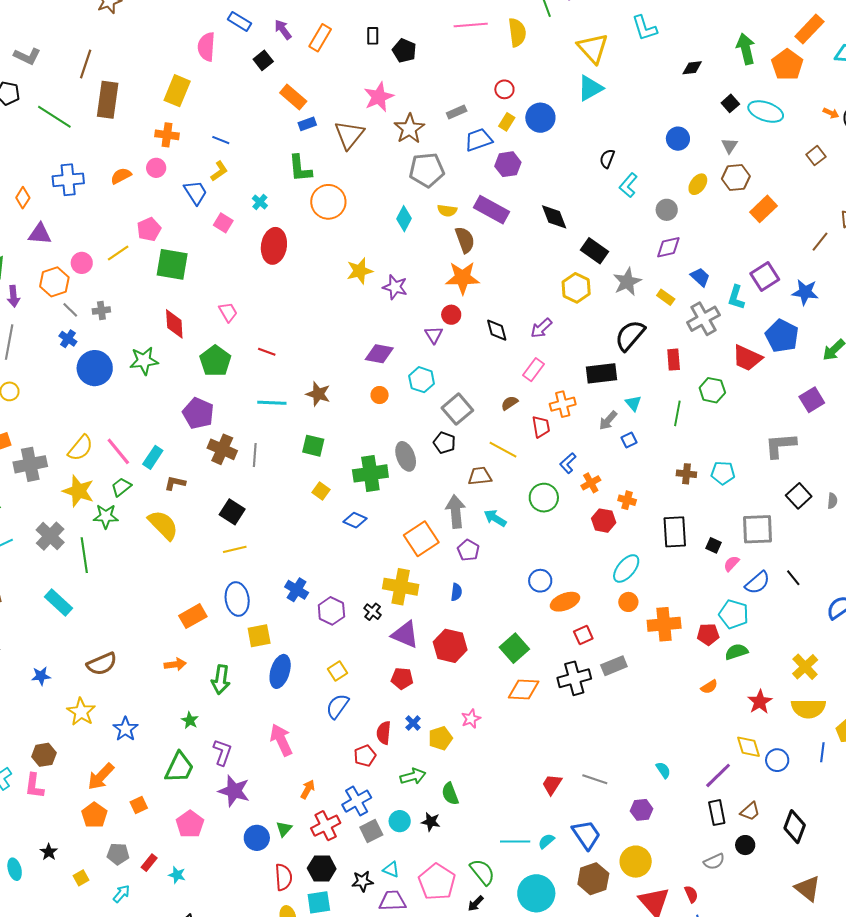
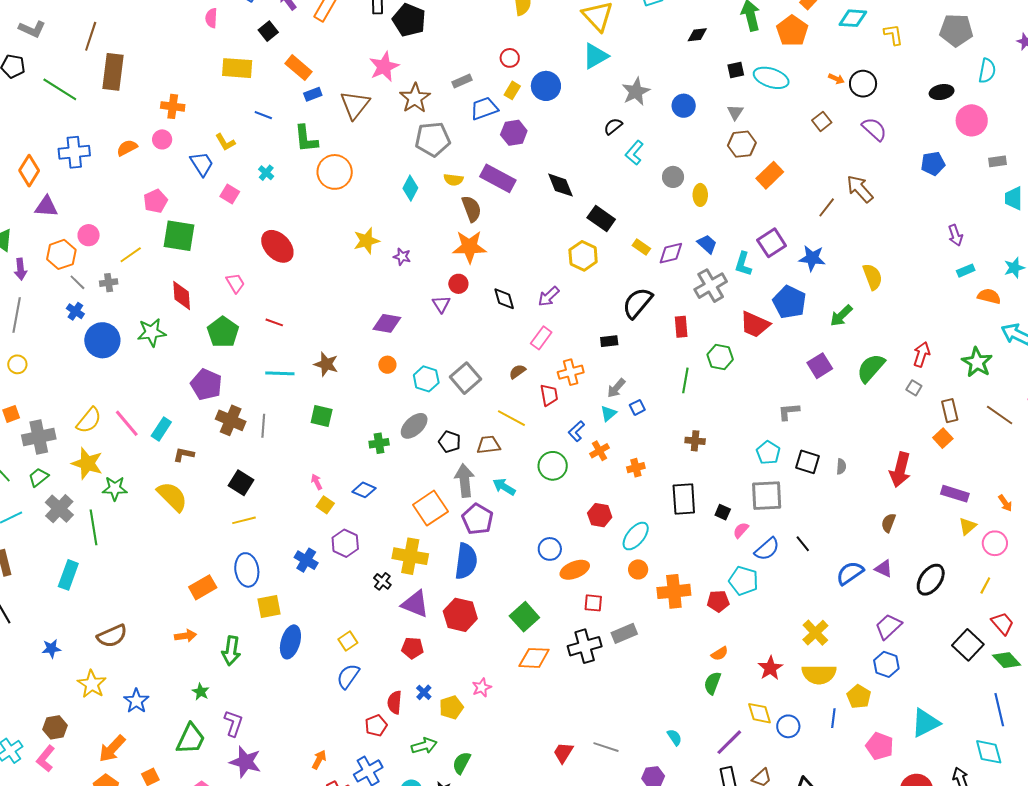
pink semicircle: (206, 47) -> (211, 18), size x0.7
black pentagon: (404, 51) -> (409, 20), size x1.4
yellow rectangle: (177, 91) -> (237, 68), moved, turned 72
black square: (730, 103) -> (736, 70), turned 30
blue line: (221, 140) -> (263, 115), moved
black semicircle: (607, 159) -> (613, 126), turned 30
yellow L-shape: (219, 171) -> (225, 142), turned 95
yellow ellipse: (698, 184) -> (700, 195), moved, turned -35
orange diamond: (23, 198) -> (29, 171), size x1.4
red ellipse: (274, 246) -> (277, 246), moved, turned -52
purple diamond: (668, 247) -> (671, 253), moved
yellow line: (118, 253) -> (131, 255), moved
gray star: (627, 282) -> (636, 92), moved
purple star: (395, 287) -> (402, 257), size x0.7
yellow rectangle: (666, 297) -> (641, 247), moved
black rectangle: (601, 373) -> (609, 341), size x0.6
cyan hexagon: (422, 380) -> (426, 379), moved
cyan triangle: (633, 403) -> (609, 413), moved, turned 30
black pentagon: (444, 443) -> (450, 442), moved
gray L-shape: (780, 445) -> (789, 412), size x0.7
gray ellipse: (406, 456) -> (414, 426), turned 68
green cross: (370, 473) -> (379, 443), size x0.6
cyan pentagon: (723, 473) -> (768, 453), moved, turned 30
green trapezoid: (121, 487) -> (39, 477), moved
yellow square: (321, 491) -> (325, 505), moved
black square: (799, 496) -> (807, 462), turned -30
orange cross: (627, 500) -> (636, 468), turned -30
red hexagon: (604, 521) -> (600, 515), moved
purple pentagon: (468, 550) -> (478, 519), size x1.4
blue semicircle: (456, 592) -> (466, 561), size x2.0
cyan rectangle: (59, 602) -> (68, 575), turned 68
purple hexagon: (331, 611) -> (345, 543), moved
red square: (583, 635) -> (593, 603), turned 30
green semicircle: (736, 652) -> (712, 683), moved, turned -50
pink arrow: (281, 740) -> (317, 482), moved, size x0.5
pink L-shape: (34, 786) -> (46, 759), turned 32
green semicircle: (450, 794) -> (462, 763), turned 50

